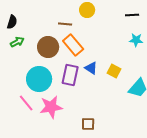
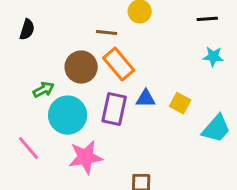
green arrow: (17, 42) -> (44, 90), moved
blue triangle: (91, 68) -> (146, 99), turned -32
pink line: (26, 103) -> (29, 148), moved

